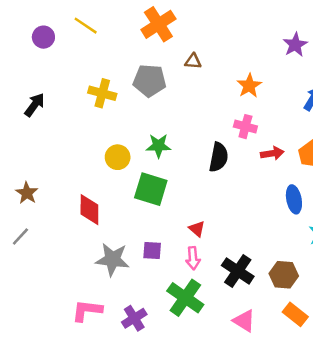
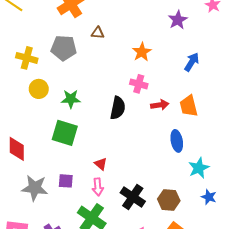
yellow circle: (118, 157) -> (39, 89), moved

